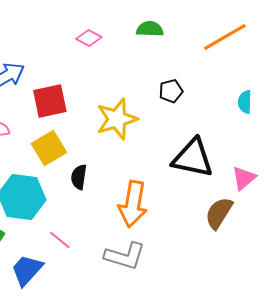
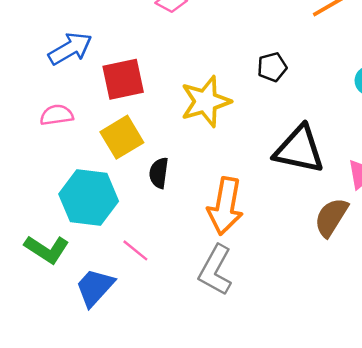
gray L-shape: (125, 256) -> (215, 270), turned 102

